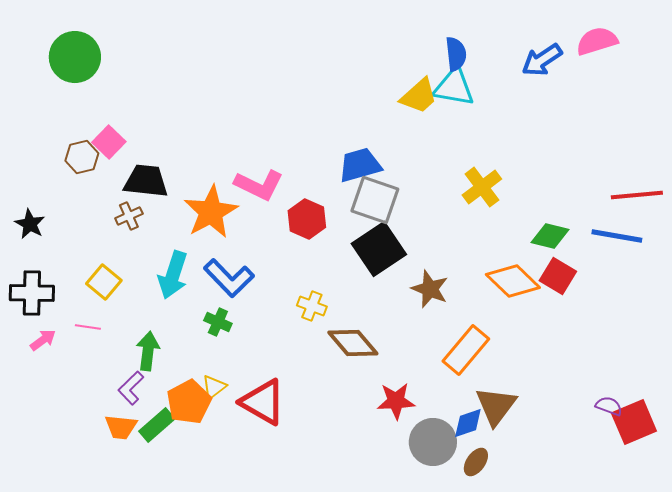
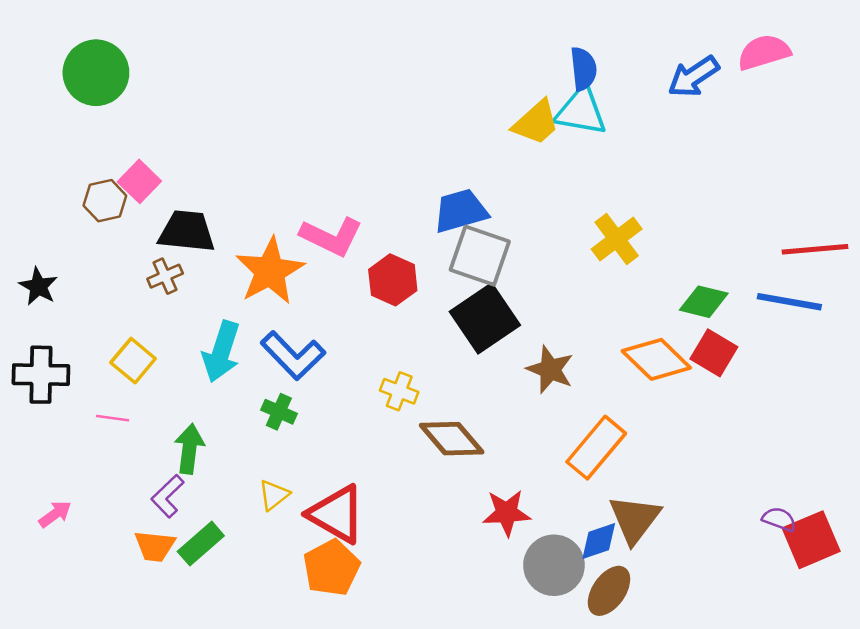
pink arrow: (43, 340) -> (55, 514), moved
orange pentagon: (189, 402) -> (331, 568), moved
brown ellipse: (476, 462) -> (609, 591), size x1.4

